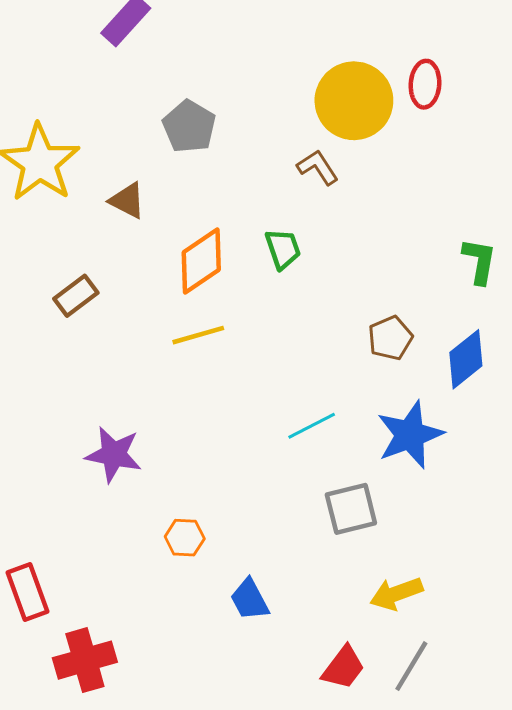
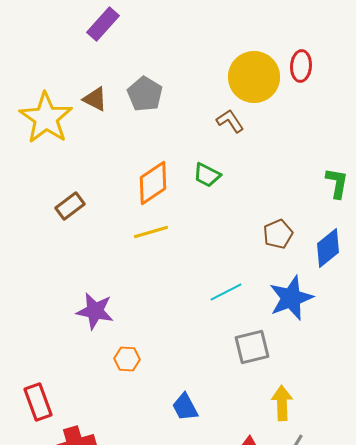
brown triangle: (127, 201) -> (95, 99), moved
green trapezoid: (283, 249) -> (207, 175), turned 136
orange hexagon: (185, 538) -> (127, 359), moved
yellow arrow: (396, 594) -> (282, 403), turned 108

